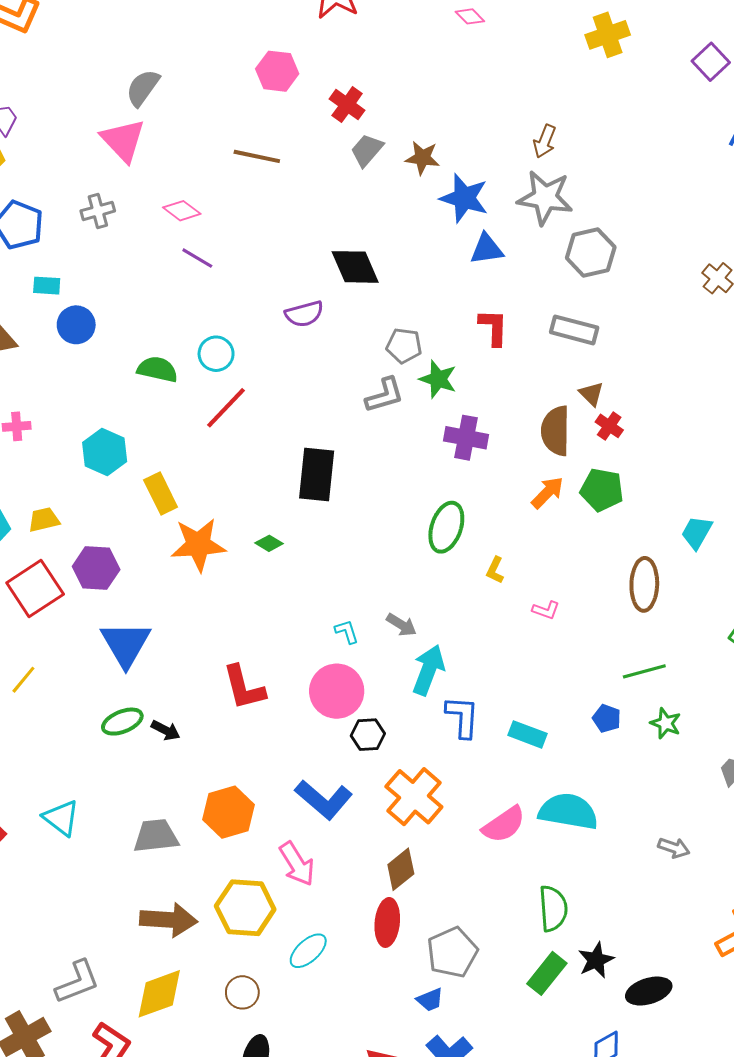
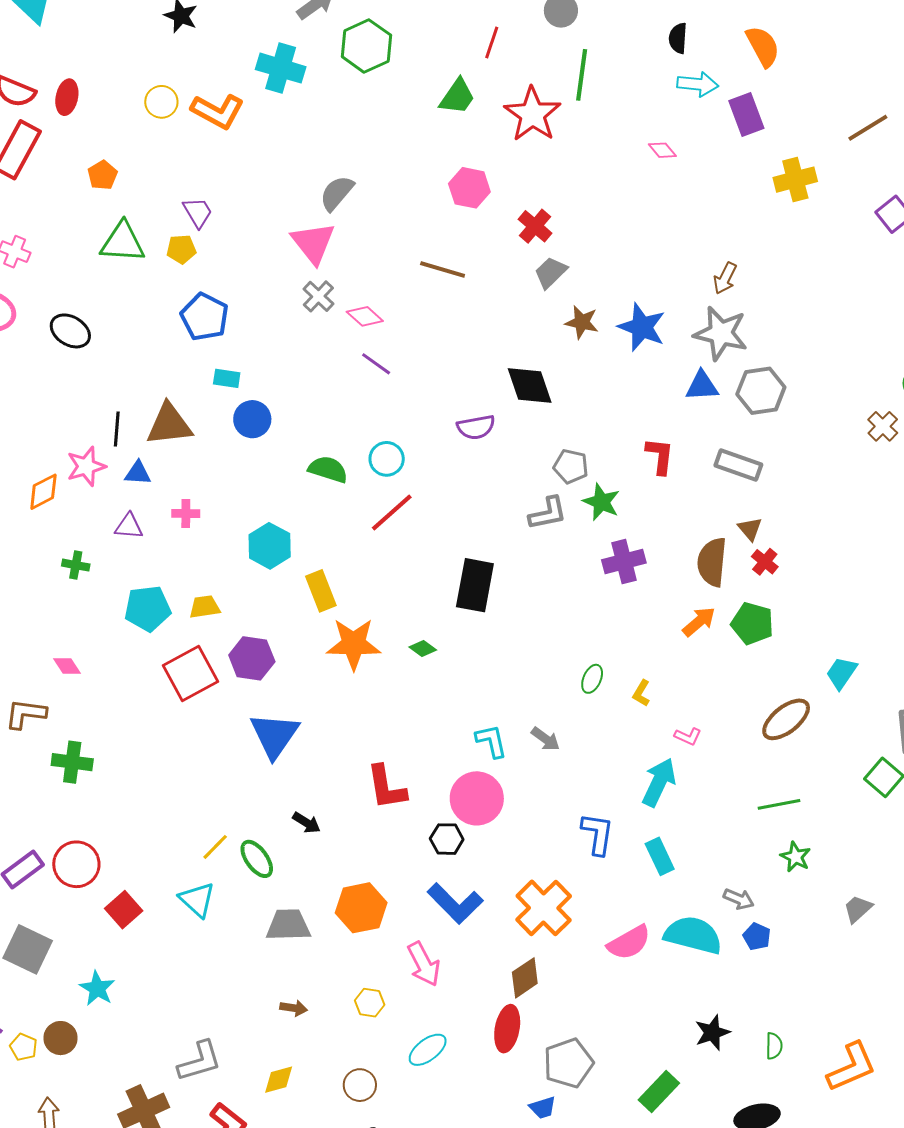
brown star: (422, 158) -> (582, 322), moved
gray cross: (98, 211) -> (318, 296), moved, turned -36
blue triangle: (487, 249) -> (702, 386), moved
purple cross: (466, 438) -> (624, 561), turned -30
green ellipse: (446, 527) -> (592, 679), moved, size x0.6
brown ellipse: (644, 584) -> (786, 719), turned 45
cyan L-shape: (347, 632) -> (491, 741), size x1.4
cyan arrow: (428, 670) -> (659, 782), moved
yellow line: (23, 680) -> (215, 847), moved
blue pentagon: (607, 718) -> (757, 937), moved
green ellipse: (122, 722) -> (257, 859), moved, turned 72
cyan rectangle: (528, 734) -> (660, 856), turned 39
black hexagon: (368, 735) -> (447, 839), moved
gray arrow: (674, 848) -> (739, 899), moved
yellow hexagon: (245, 908) -> (370, 1003), size x0.5
green semicircle: (553, 908) -> (774, 1046), moved, size x0.6
brown arrow: (168, 920) -> (294, 1008), size x0.5
black star: (596, 960) -> (712, 1033), moved
yellow diamond: (159, 994) -> (279, 1080), size x0.6

